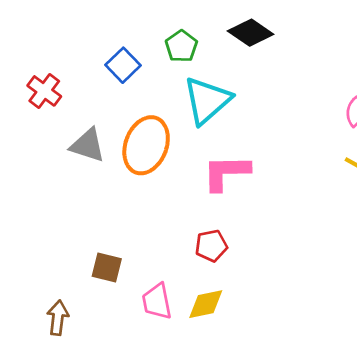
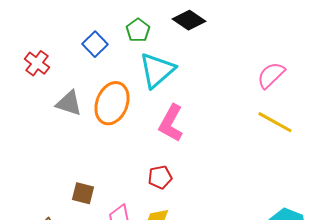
pink L-shape: (226, 172) -> (171, 123), turned -60

